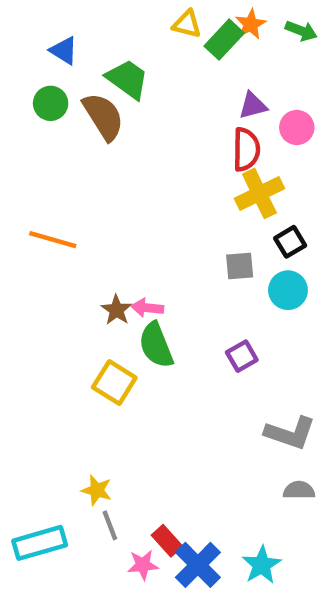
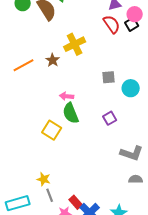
red semicircle: (246, 149) -> (112, 24), turned -36
yellow cross: (259, 193) -> (75, 44), moved
orange line: (53, 240) -> (24, 65), turned -45
black square: (290, 242) -> (132, 24), moved
brown star: (117, 310) -> (53, 60), moved

